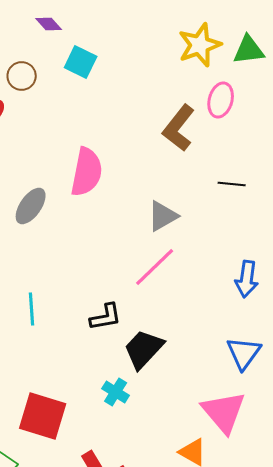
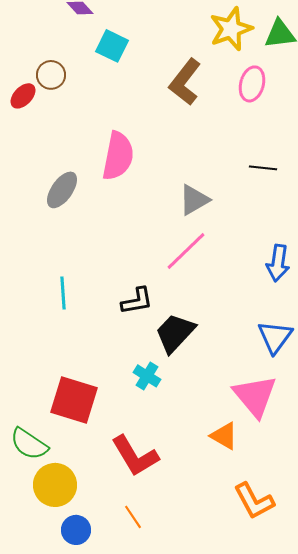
brown circle: (22, 76) -> (51, 75), moved
brown L-shape: (179, 128) -> (185, 82), moved

